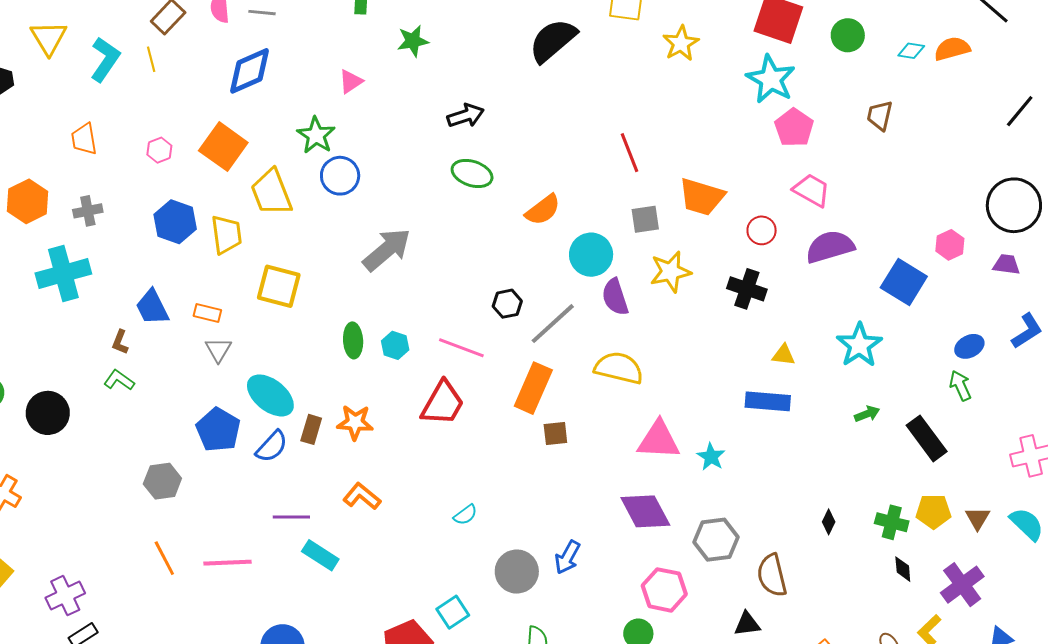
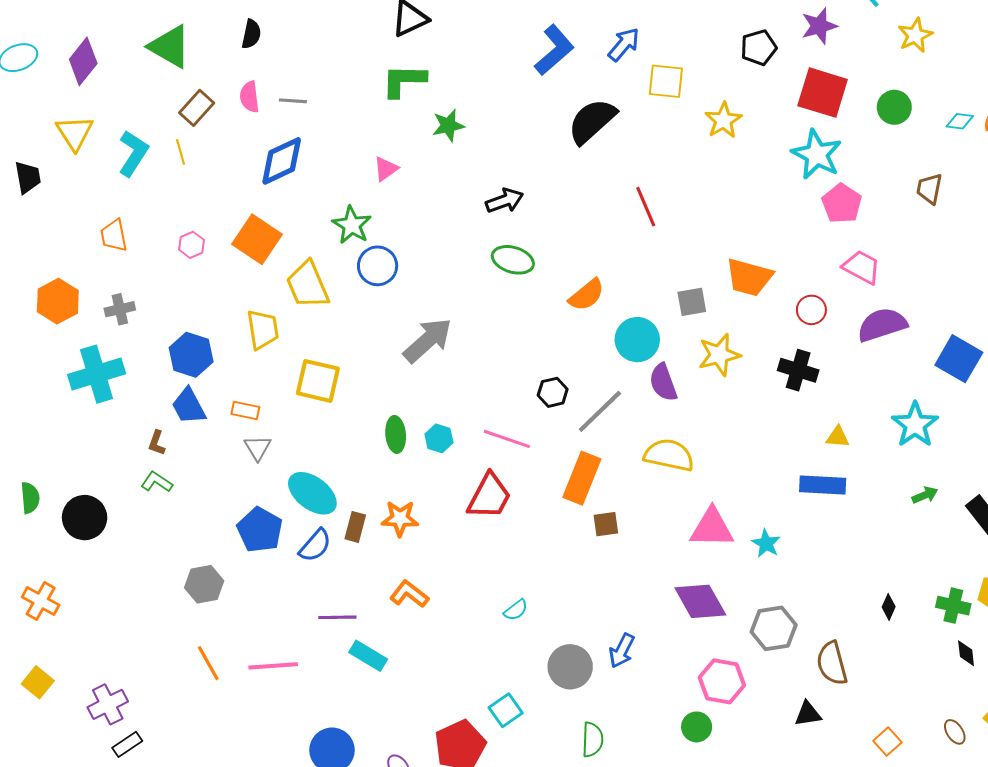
red line: (630, 153) -> (646, 207), moved
blue hexagon: (175, 222) -> (191, 355), moved

